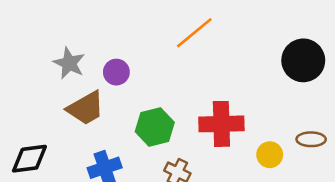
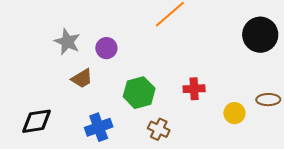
brown trapezoid: (86, 108) -> (82, 78), size x0.7
red cross: (221, 124) -> (194, 89), size x0.6

